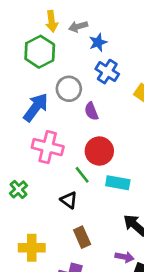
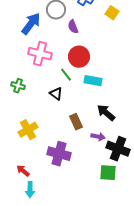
green cross: (19, 189) -> (18, 86), turned -32
brown rectangle: (82, 237) -> (76, 122), moved
yellow cross: (32, 248) -> (28, 130), turned -30

